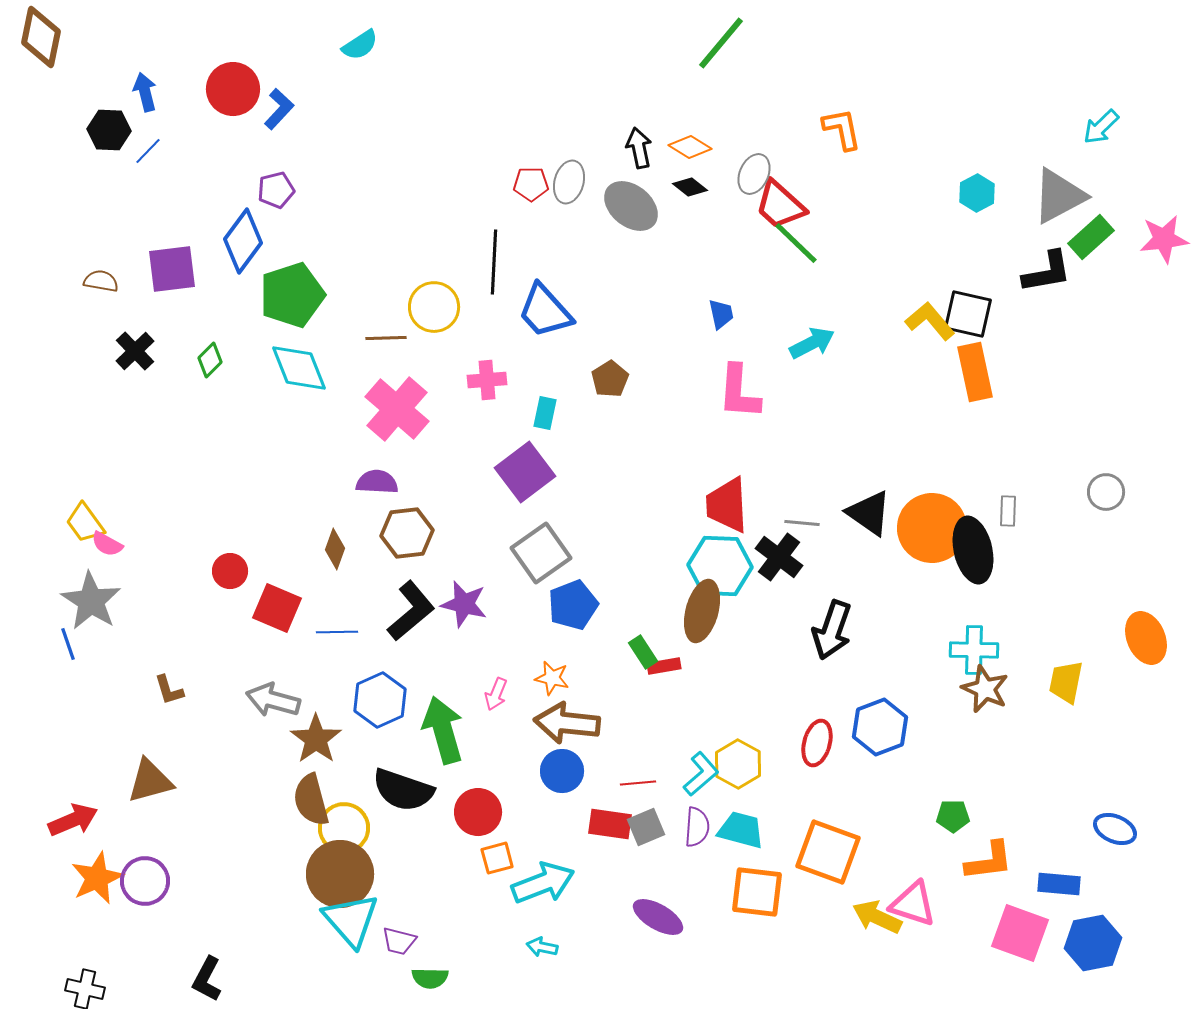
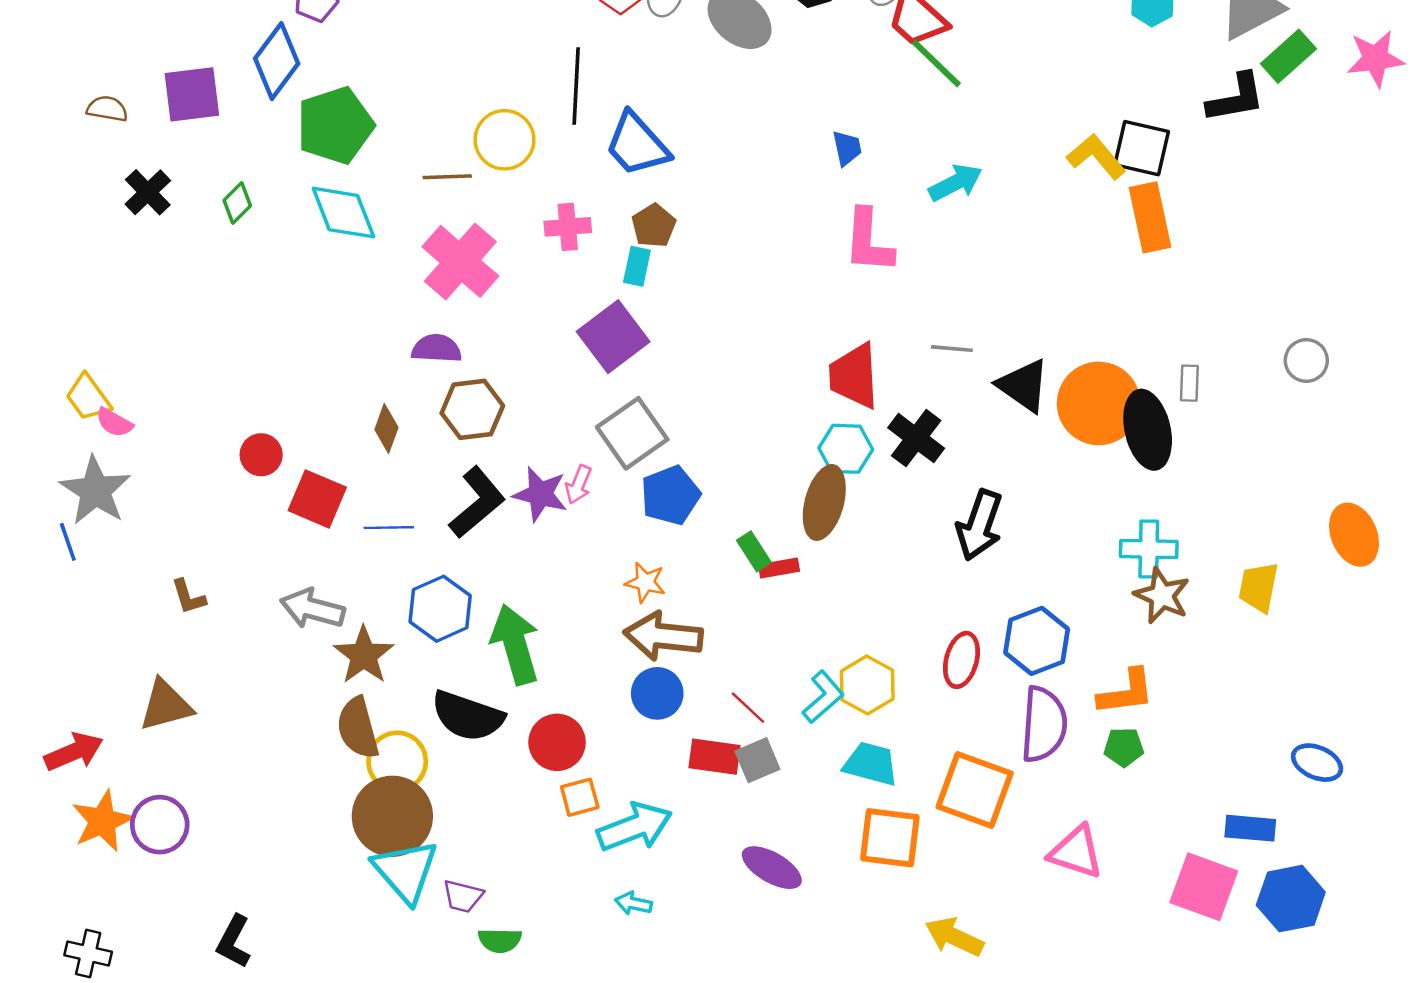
brown pentagon: (610, 379) -> (654, 226), moved
gray line: (802, 523) -> (952, 349), moved
cyan hexagon: (720, 566) -> (846, 449), size x0.7
pink arrow: (496, 694) -> (578, 485), moved
red line: (638, 783) -> (748, 708), turned 48
purple semicircle: (697, 827) -> (1044, 724), moved, size x1.6
orange L-shape: (989, 861) -> (1126, 692), moved
yellow arrow: (877, 917) -> (954, 937), moved

